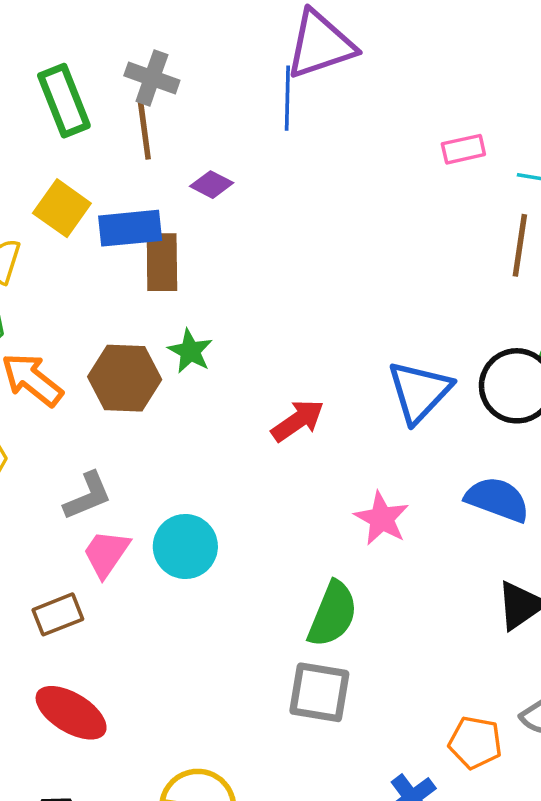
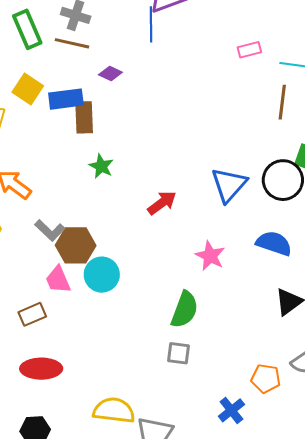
brown line: (144, 128) -> (72, 43), turned -68
brown hexagon: (125, 378) -> (76, 245), moved
gray L-shape: (88, 496) -> (50, 230), moved, turned 68
pink trapezoid: (106, 553) -> (58, 280), turned -56
gray square: (319, 692) -> (178, 353), size x0.7
red ellipse: (71, 713) -> (41, 369), turned -30

